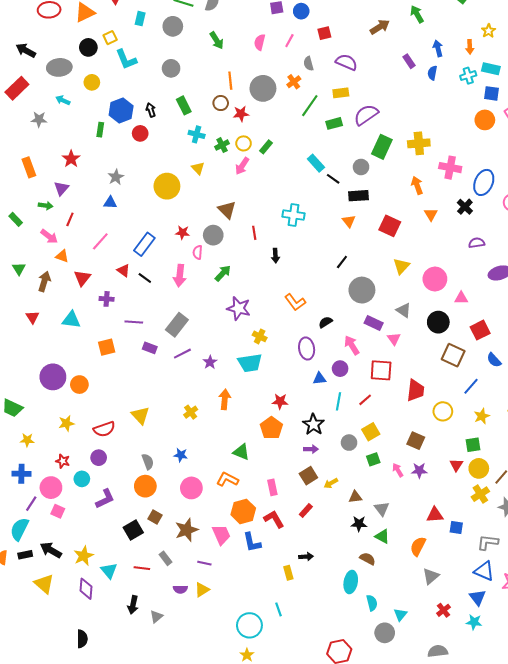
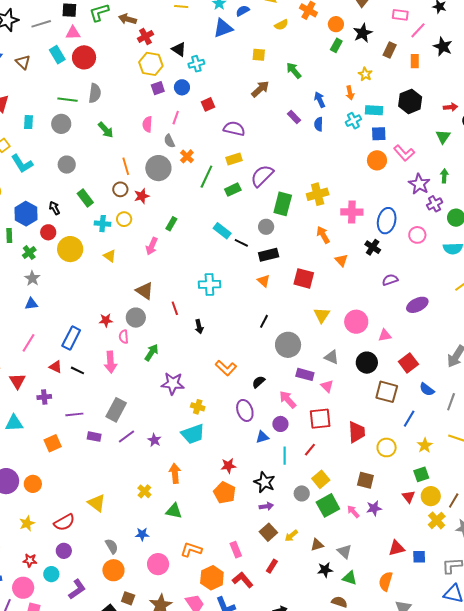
gray semicircle: (308, 64) -> (169, 141), moved
yellow circle: (244, 143) -> (124, 219), moved
green cross: (222, 145) -> (29, 253), moved
yellow circle: (167, 186) -> (70, 249), moved
green triangle: (241, 452) -> (174, 511), moved
green square: (373, 459) -> (328, 505), size x1.6

